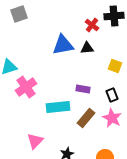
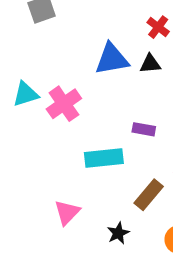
pink cross: (26, 87) -> (64, 104), moved
brown rectangle: (86, 118) -> (149, 195), moved

